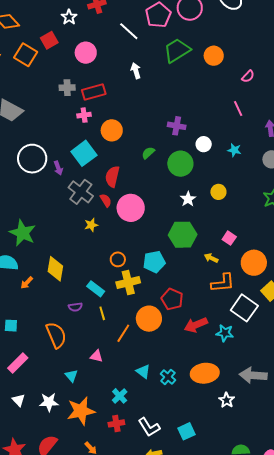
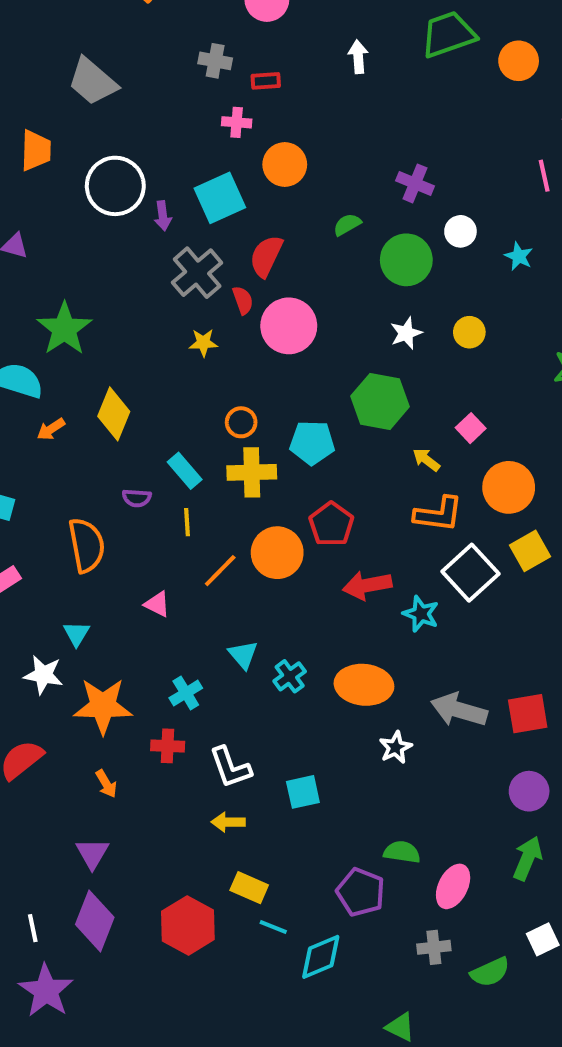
red rectangle: (94, 92) -> (266, 81), size x0.6
cyan triangle: (71, 376) -> (76, 634), moved

